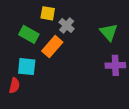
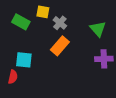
green rectangle: (29, 34) -> (21, 22), moved
orange rectangle: (52, 47) -> (60, 46), moved

